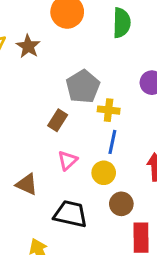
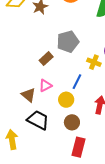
yellow cross: (109, 110) -> (94, 62), moved
brown triangle: (27, 184) -> (28, 95), moved

